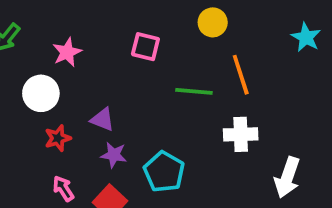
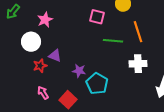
pink square: (145, 47) -> (97, 17), moved
purple triangle: (103, 119) -> (55, 56), moved
purple star: (114, 155) -> (79, 71), moved

